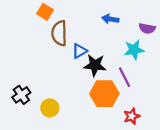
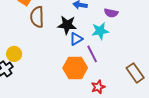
blue triangle: (79, 51) -> (76, 39), moved
black star: (95, 65) -> (67, 25), moved
yellow circle: (50, 108) -> (14, 54), moved

